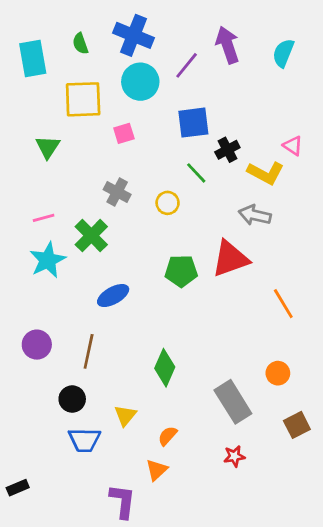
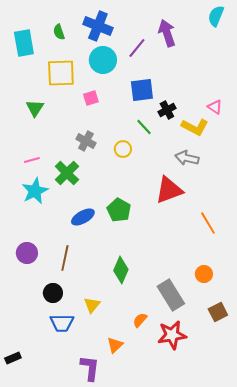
cyan semicircle: (283, 53) -> (216, 16), moved
green pentagon: (181, 271) -> (119, 210), moved, turned 30
orange semicircle: (168, 436) -> (140, 320), moved
red star: (234, 456) -> (172, 335), size x1.8

